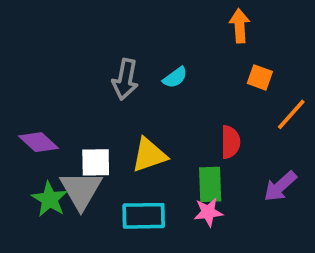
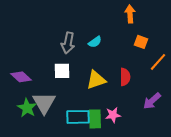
yellow triangle: (149, 155) -> (96, 80), moved
white square: (96, 162) -> (62, 71), moved
green rectangle: (210, 184) -> (95, 119), moved

